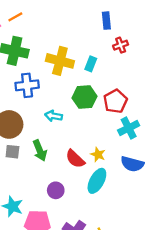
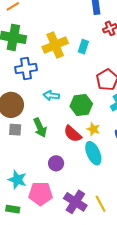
yellow cross: (60, 61) -> (55, 45), turned -35
green hexagon: (85, 97) -> (81, 105), moved
cyan ellipse: (97, 181) -> (93, 153), turned -50

